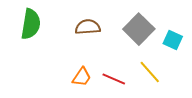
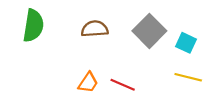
yellow line: (150, 72) -> (188, 77), moved, turned -35

